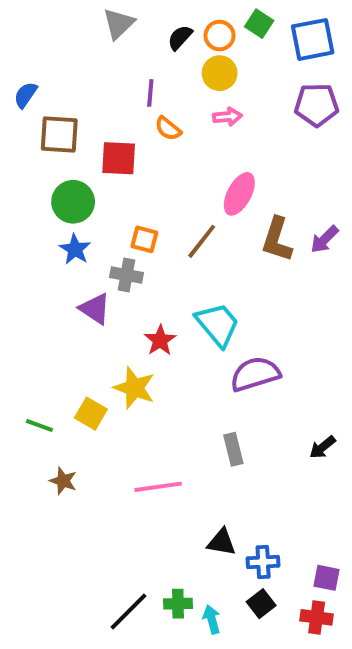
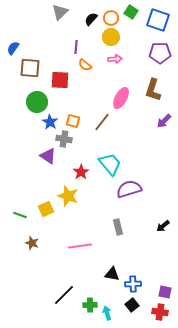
blue square: (313, 39) -> (158, 20), turned 30
brown L-shape: (277, 239) -> (153, 90), moved
blue star: (75, 249) -> (50, 122), moved
yellow square: (91, 414) -> (46, 209), turned 35
black line: (128, 612) -> (64, 295), moved

